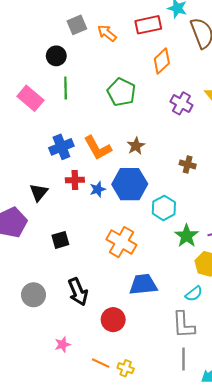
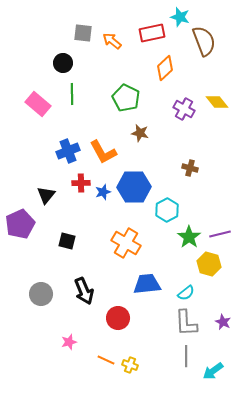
gray square: (77, 25) -> (83, 33), turned 30
brown star: (136, 146) -> (140, 133), moved, turned -30
black square: (60, 240) -> (67, 241), turned 30
cyan semicircle: (194, 294) -> (186, 293), moved

